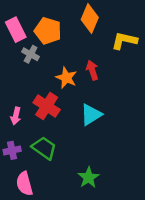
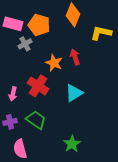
pink rectangle: (16, 30) -> (13, 24), turned -48
gray cross: (31, 54) -> (25, 44), turned 32

